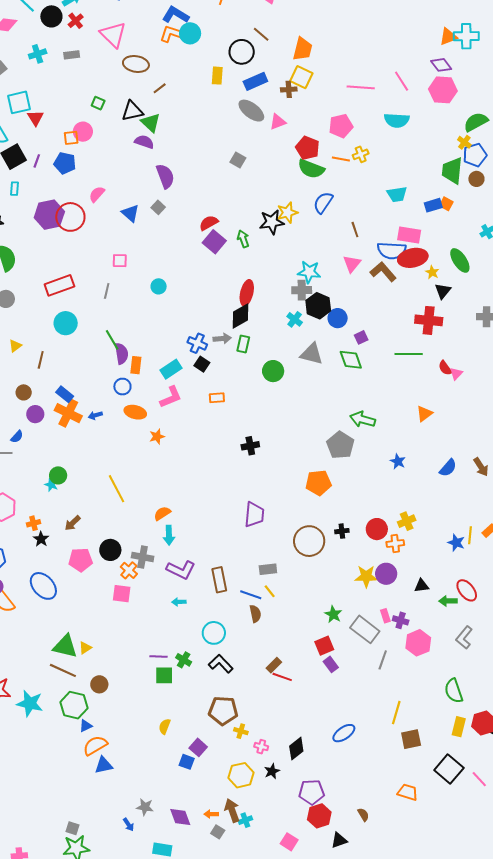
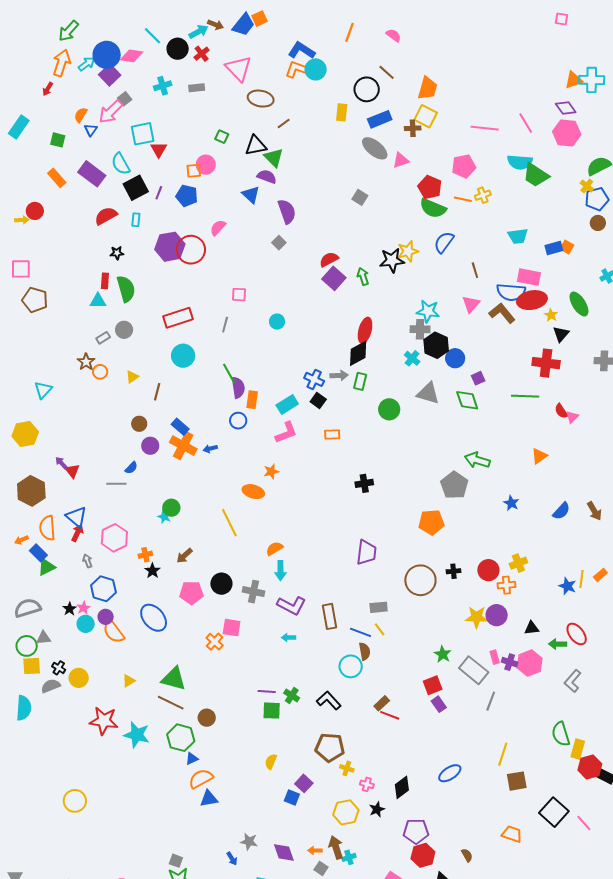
green trapezoid: (452, 171) -> (536, 175), moved, turned -64
blue triangle: (130, 213) -> (251, 195), moved
orange ellipse: (135, 412) -> (253, 492), moved
orange cross: (129, 570) -> (215, 642), moved
cyan circle: (214, 633) -> (351, 666), moved
pink hexagon: (418, 643) -> (530, 663), moved
yellow triangle: (85, 648) -> (129, 681), moved
yellow rectangle: (459, 727) -> (578, 749), moved

